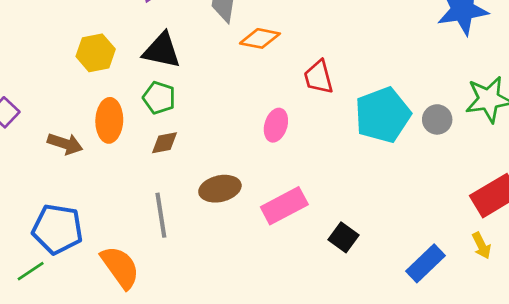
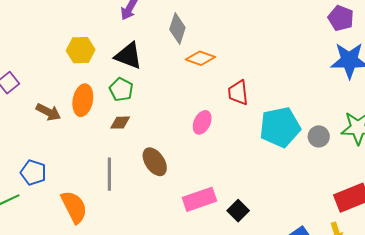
brown ellipse: (220, 189) -> (155, 162), turned 60
pink rectangle: (284, 206) -> (199, 199), moved
blue pentagon: (57, 229) -> (33, 173), size x0.7

